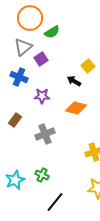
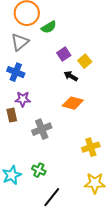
purple square: (41, 59) -> (64, 54), moved
purple star: (42, 96) -> (23, 99), moved
brown rectangle: (15, 120) -> (12, 115), turned -48

